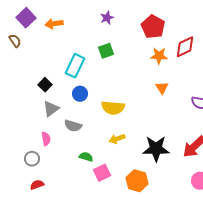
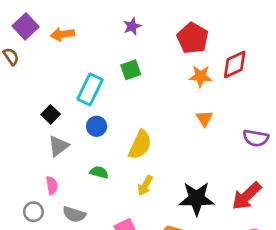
yellow semicircle: (113, 108) -> (140, 145), turned -70
gray semicircle: (73, 126) -> (74, 214), moved
yellow arrow: (117, 139) -> (145, 185), turned -42
green semicircle: (86, 157) -> (99, 172), moved

